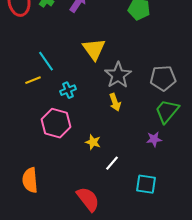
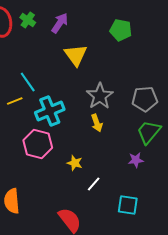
yellow triangle: (94, 49) -> (76, 55), moved
cyan cross: (68, 90) -> (50, 111), size x1.8

